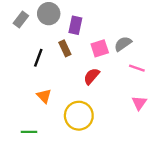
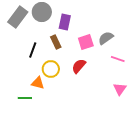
gray rectangle: (21, 19) -> (18, 17), size x1.5
orange triangle: (44, 96) -> (38, 83), turned -32
yellow circle: (79, 116) -> (51, 69), moved, size x0.7
green line: (29, 132) -> (25, 98), moved

